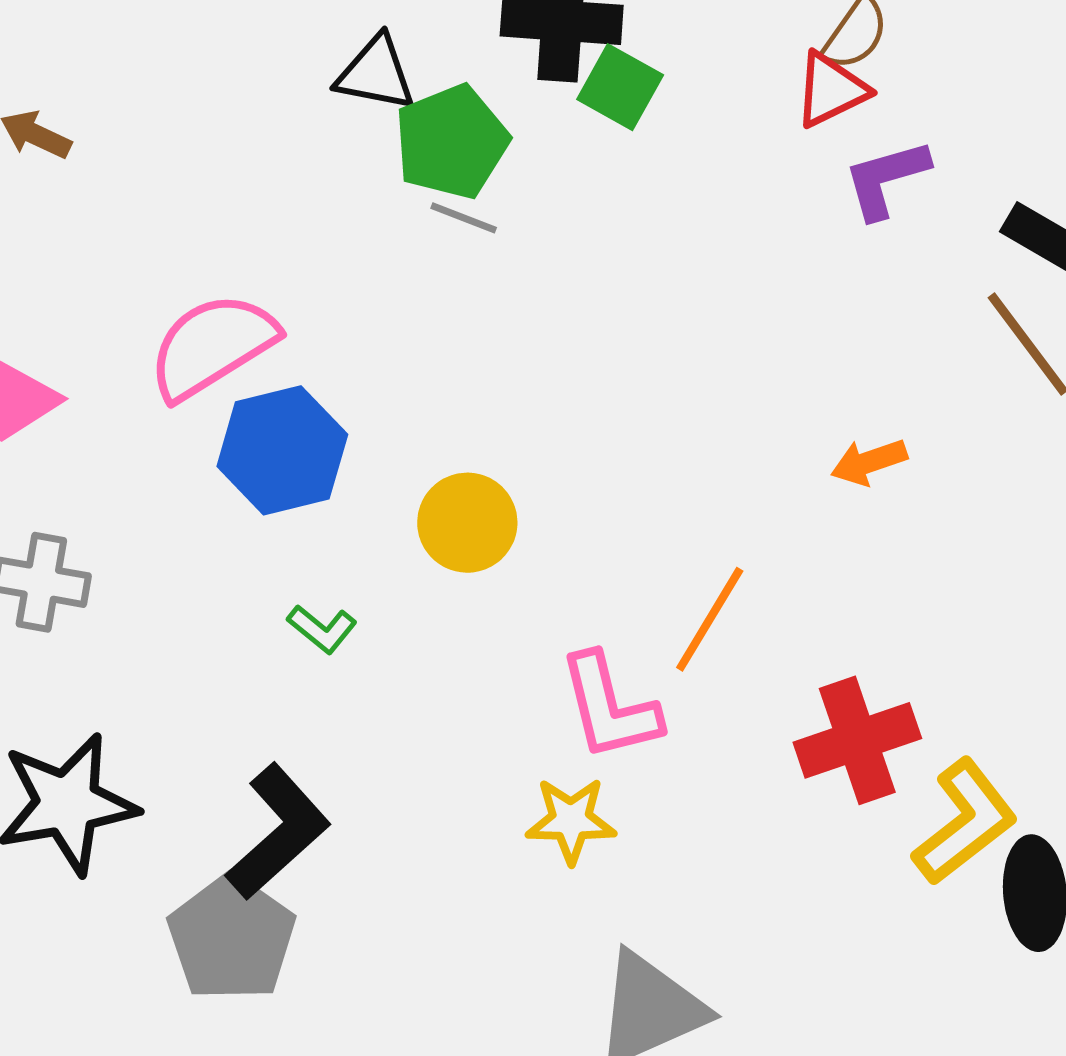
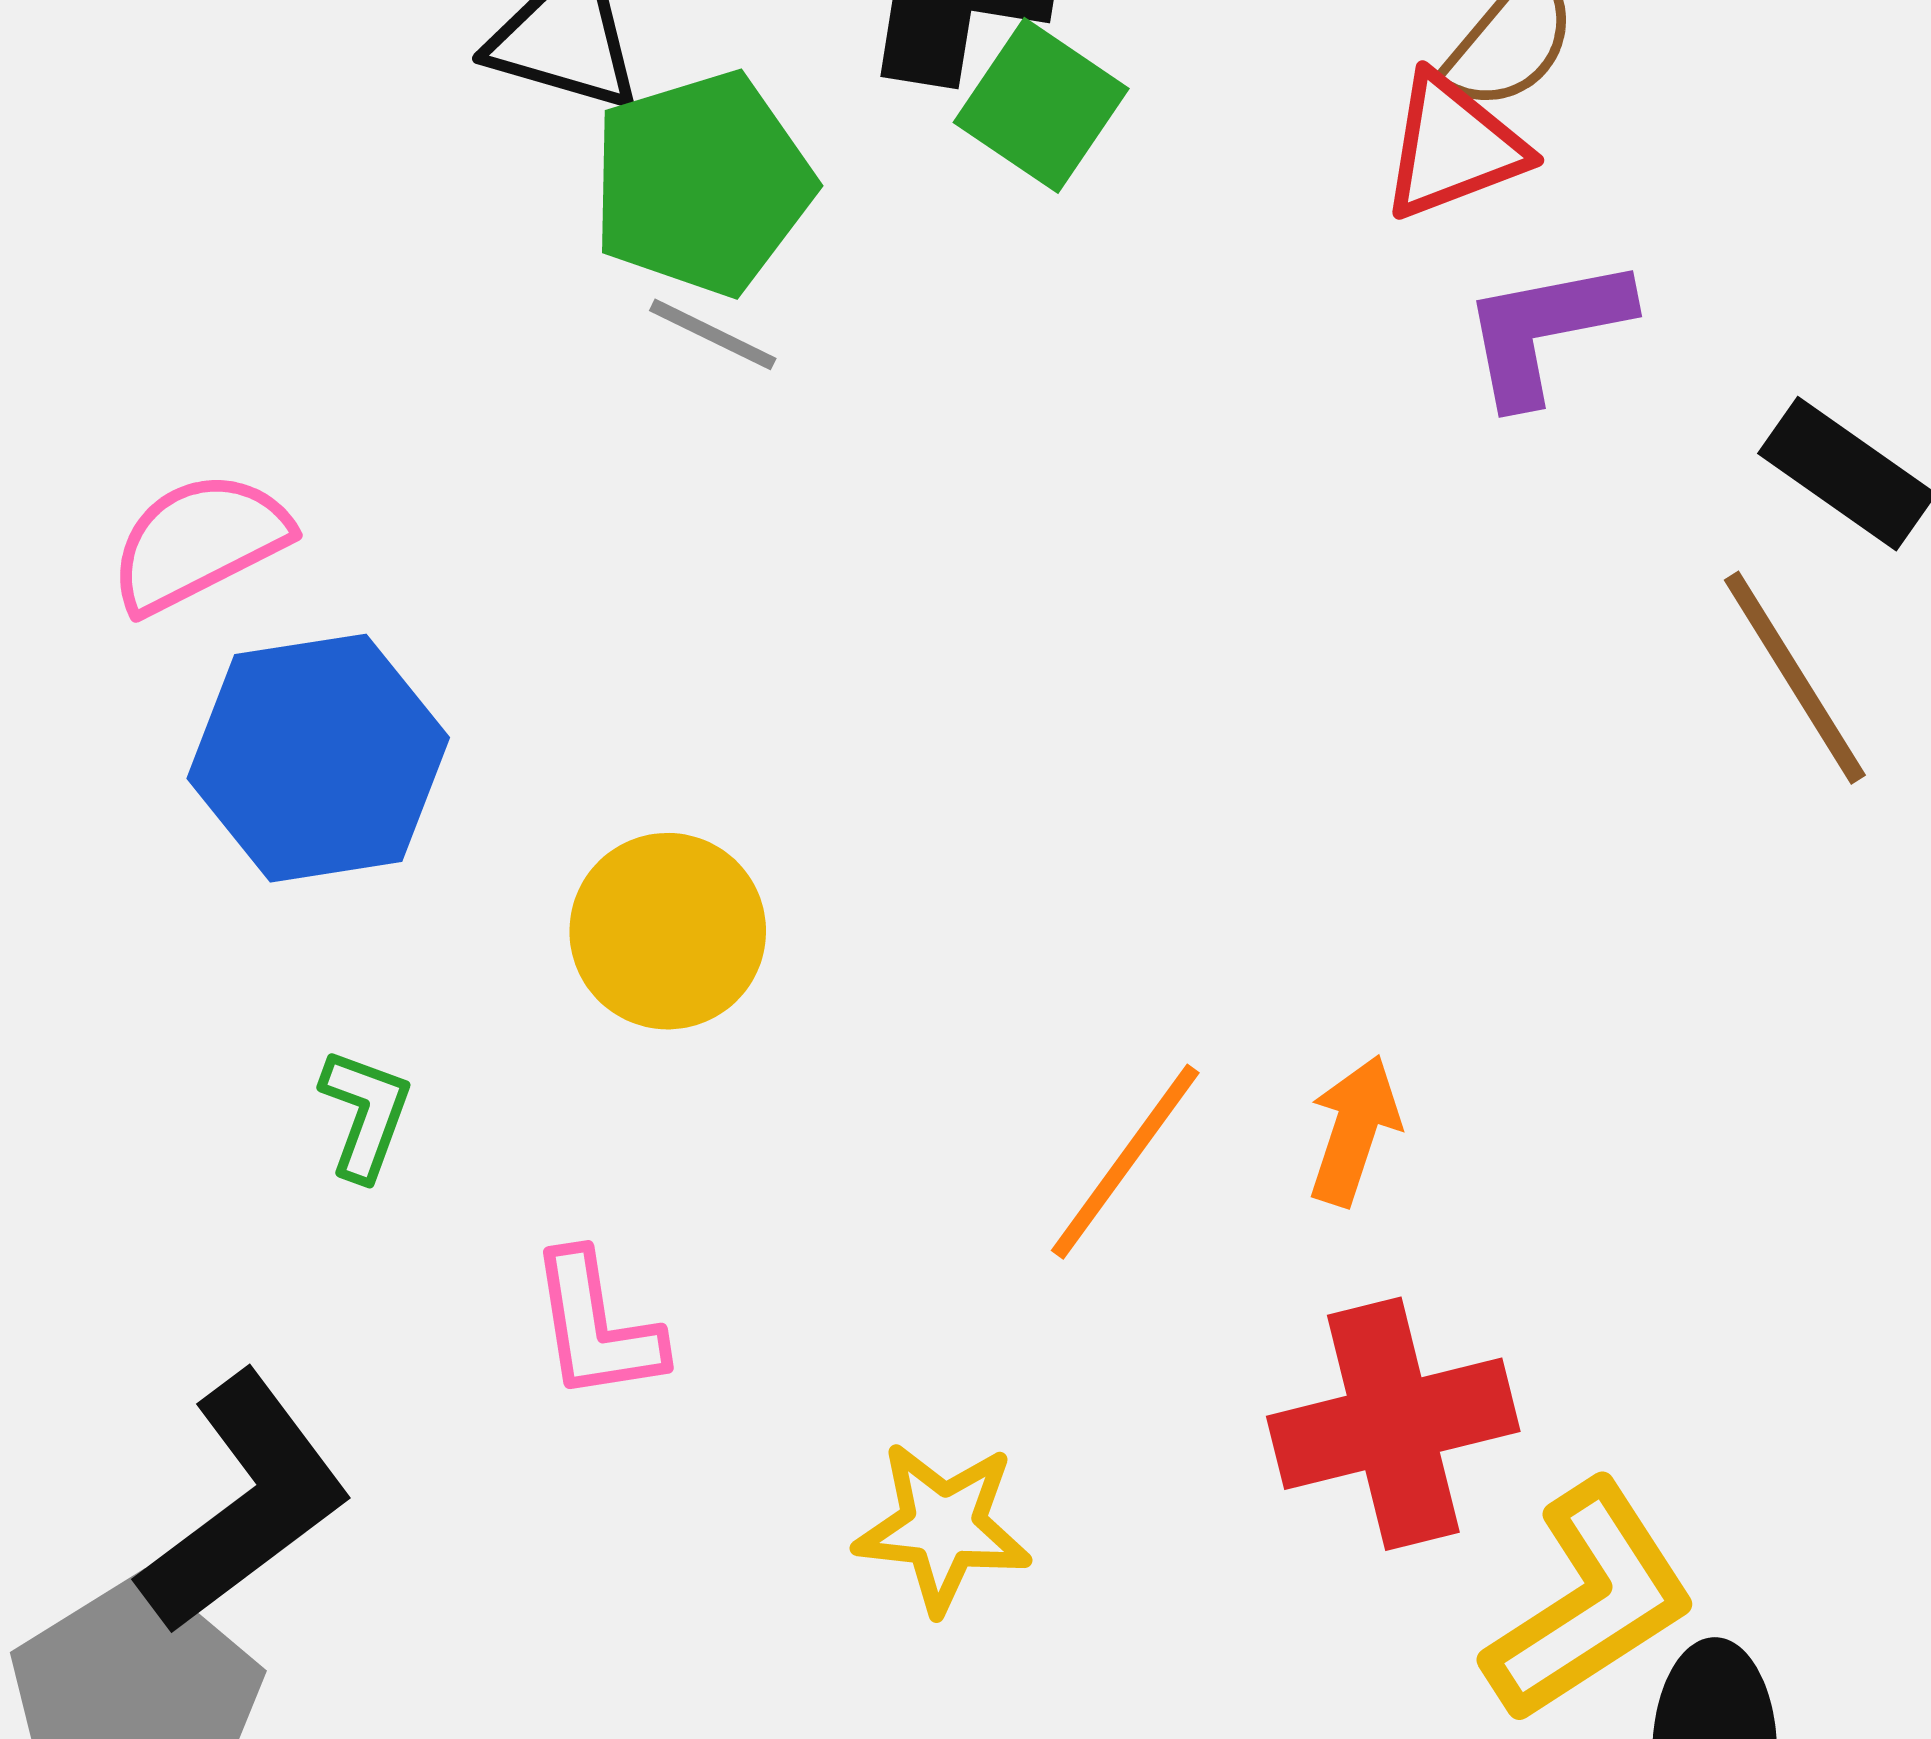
pink semicircle: (212, 346) -> (199, 542), size x0.7
orange arrow: (869, 462) -> (1354, 1130), moved, turned 122
green L-shape: (322, 629) -> (365, 1114), turned -114
pink L-shape: (609, 707) -> (596, 1326), moved, size x0.7
yellow star: (571, 820) -> (943, 1527), moved

